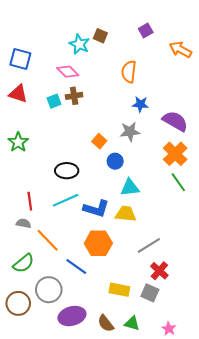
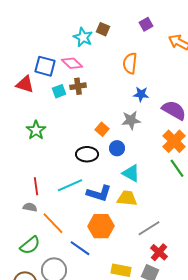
blue square: (20, 59) -> (45, 66), moved
green star: (18, 142) -> (36, 130), moved
black ellipse: (67, 171) -> (87, 154), moved
cyan triangle: (130, 188) -> (131, 173), turned 36

